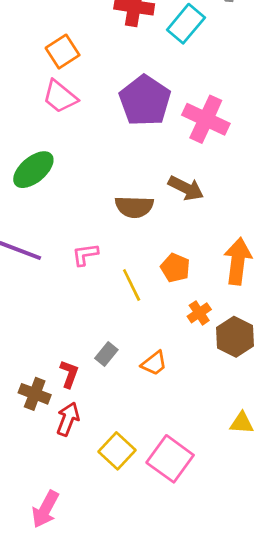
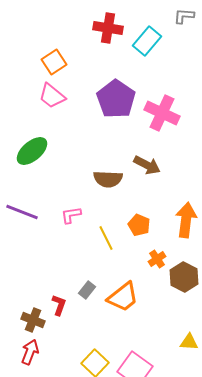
orange trapezoid: (154, 363) -> (123, 297), size x1.6
red arrow: (68, 419) -> (30, 352), moved

